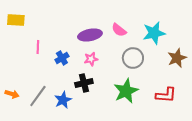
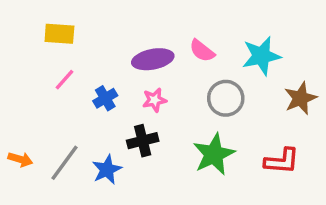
yellow rectangle: (16, 20) -> (59, 34), moved
pink line: (38, 47) -> (65, 80), turned 40

